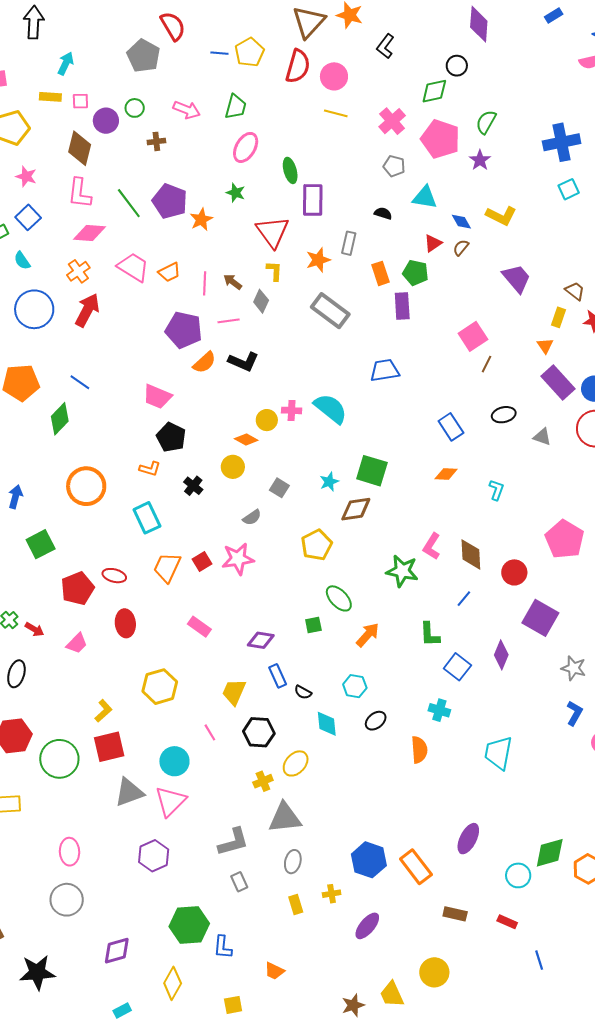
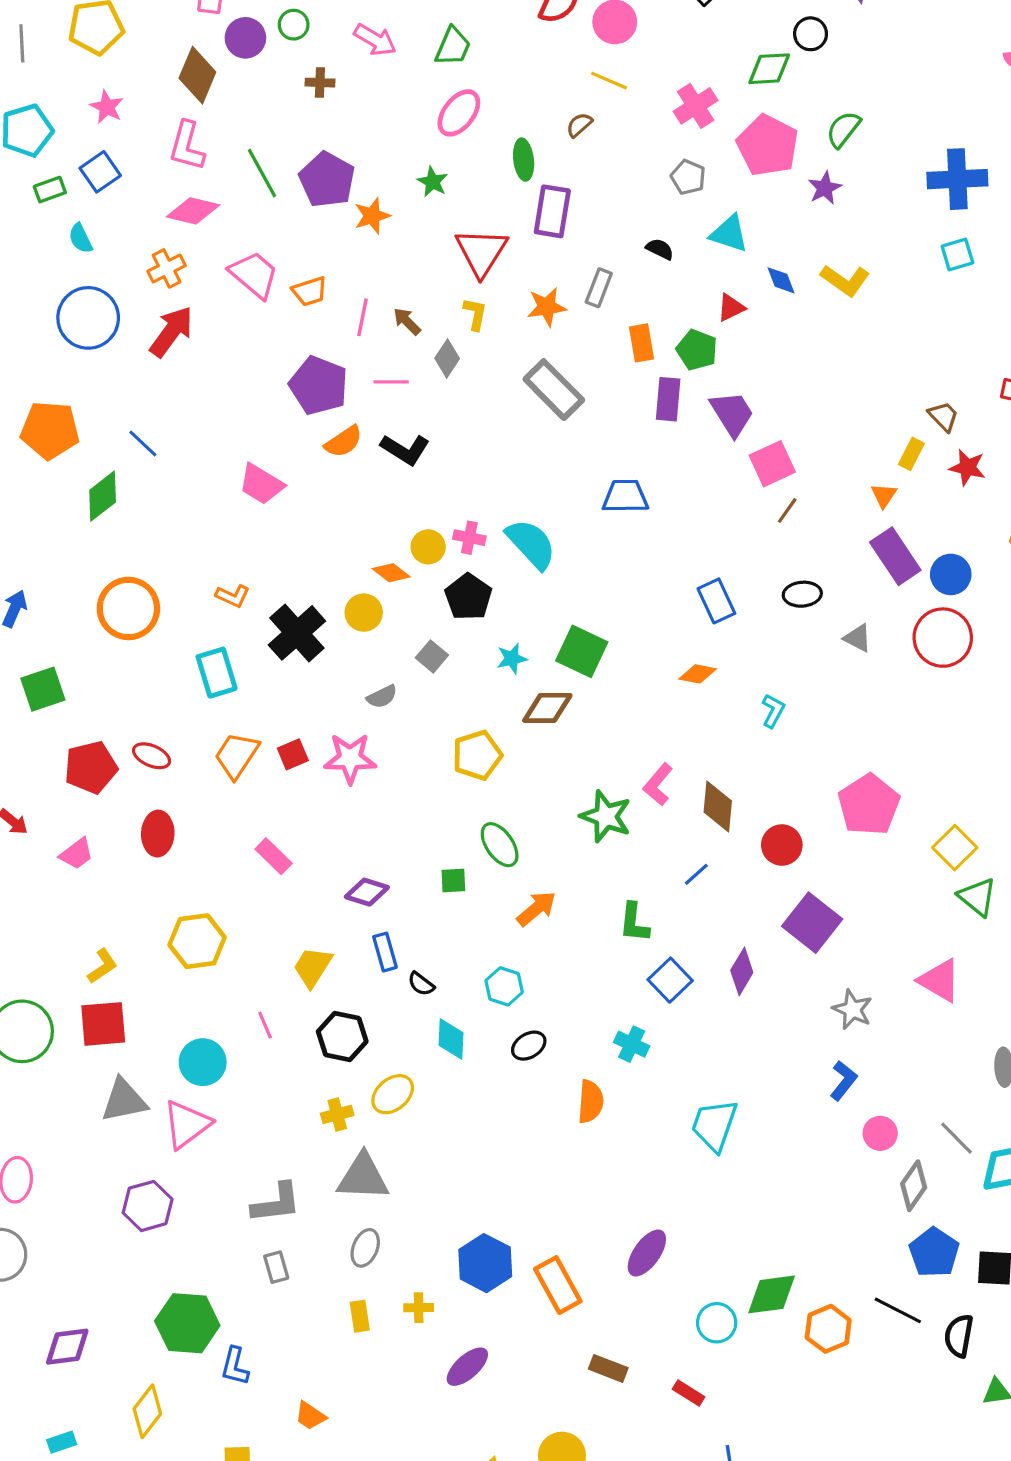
brown semicircle: (461, 248) -> (579, 125), moved
purple trapezoid: (517, 278) -> (732, 414), moved
black pentagon: (171, 437) -> (468, 597), moved
black cross: (193, 486) -> (297, 633), size x1.8

